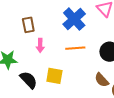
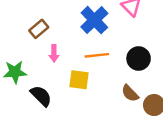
brown rectangle: (28, 25) -> (39, 29), turned 63
yellow square: (54, 76) -> (79, 80), moved

